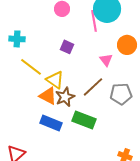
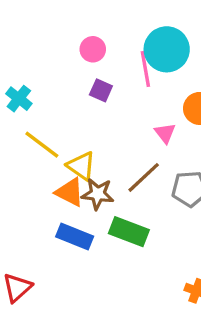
cyan cross: (17, 39) -> (19, 99), turned 35
purple square: (67, 47) -> (101, 90), moved
brown star: (65, 97) -> (98, 194), turned 30

